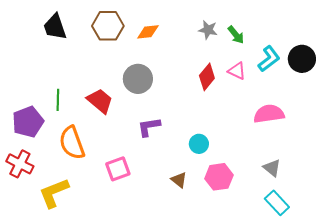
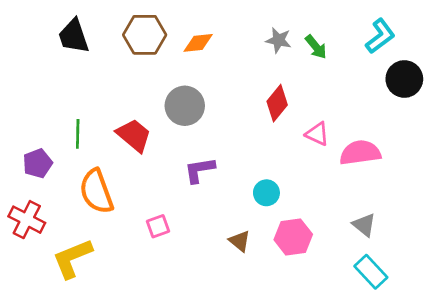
cyan L-shape: (269, 59) -> (380, 36), moved
pink triangle: (237, 71) -> (317, 134), moved
purple pentagon: (28, 122) -> (37, 163), size x0.7
pink square: (118, 169) -> (158, 226), size x0.7

